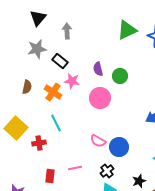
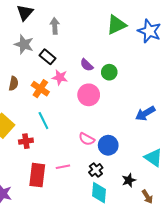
gray star: (37, 49) -> (24, 44), turned 30
purple semicircle: (98, 69) -> (87, 65), turned -32
red rectangle: (50, 176) -> (37, 175), size x1.6

